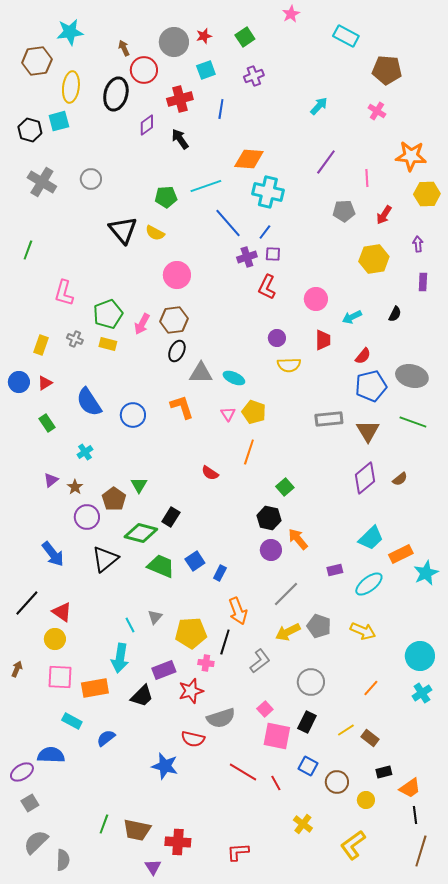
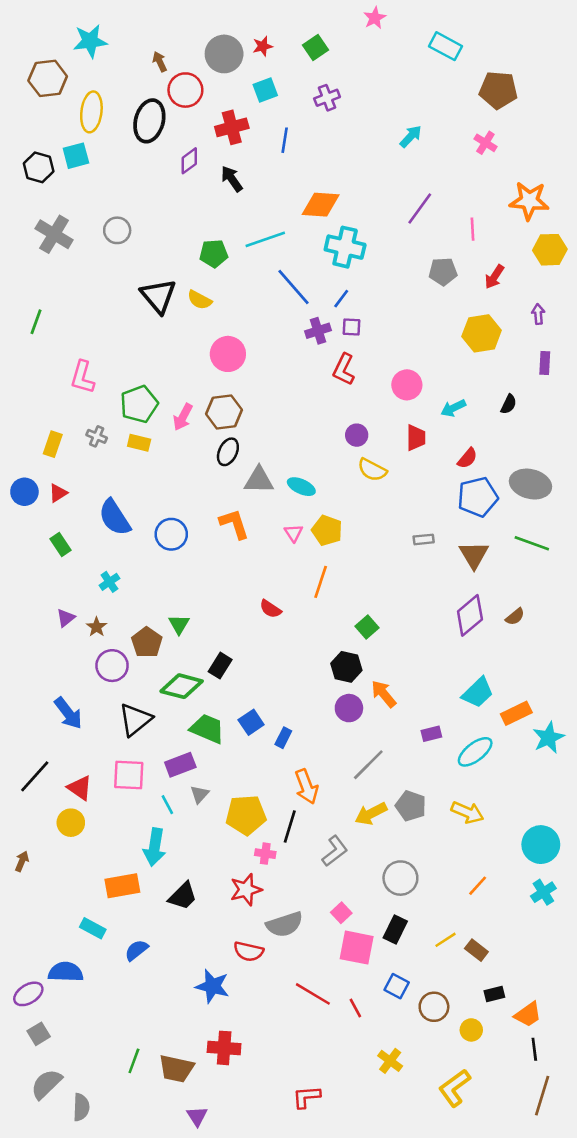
yellow semicircle: (289, 365) -> (372, 470), turned 30
gray rectangle: (329, 419) -> (424, 539), size x0.6
purple rectangle: (164, 670) -> (180, 765), moved
pink square: (60, 677) -> (129, 775), moved
red cross: (178, 842) -> (224, 1048), moved

